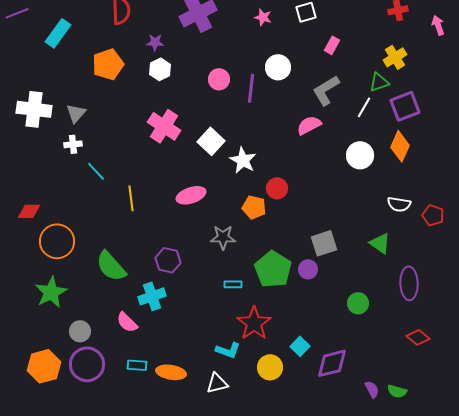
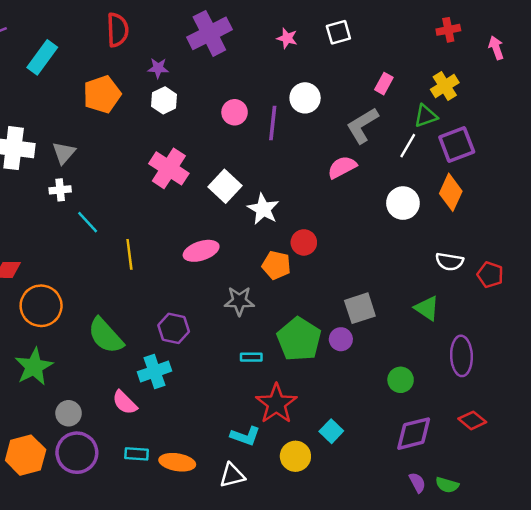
pink rectangle: (332, 45) -> (384, 84), moved
purple diamond: (332, 363) -> (414, 434), moved

